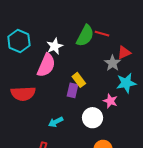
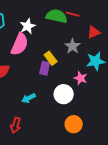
green semicircle: (85, 36) -> (57, 16), turned -105
gray star: (112, 63) -> (73, 46), moved

